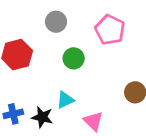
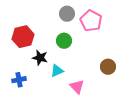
gray circle: (56, 22) -> (67, 14), moved
black star: (42, 117) -> (40, 58), moved

